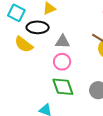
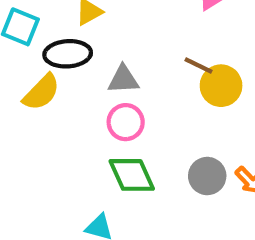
yellow semicircle: (24, 44) -> (41, 92), turned -78

